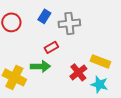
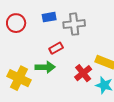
blue rectangle: (44, 16) -> (49, 17), turned 48

